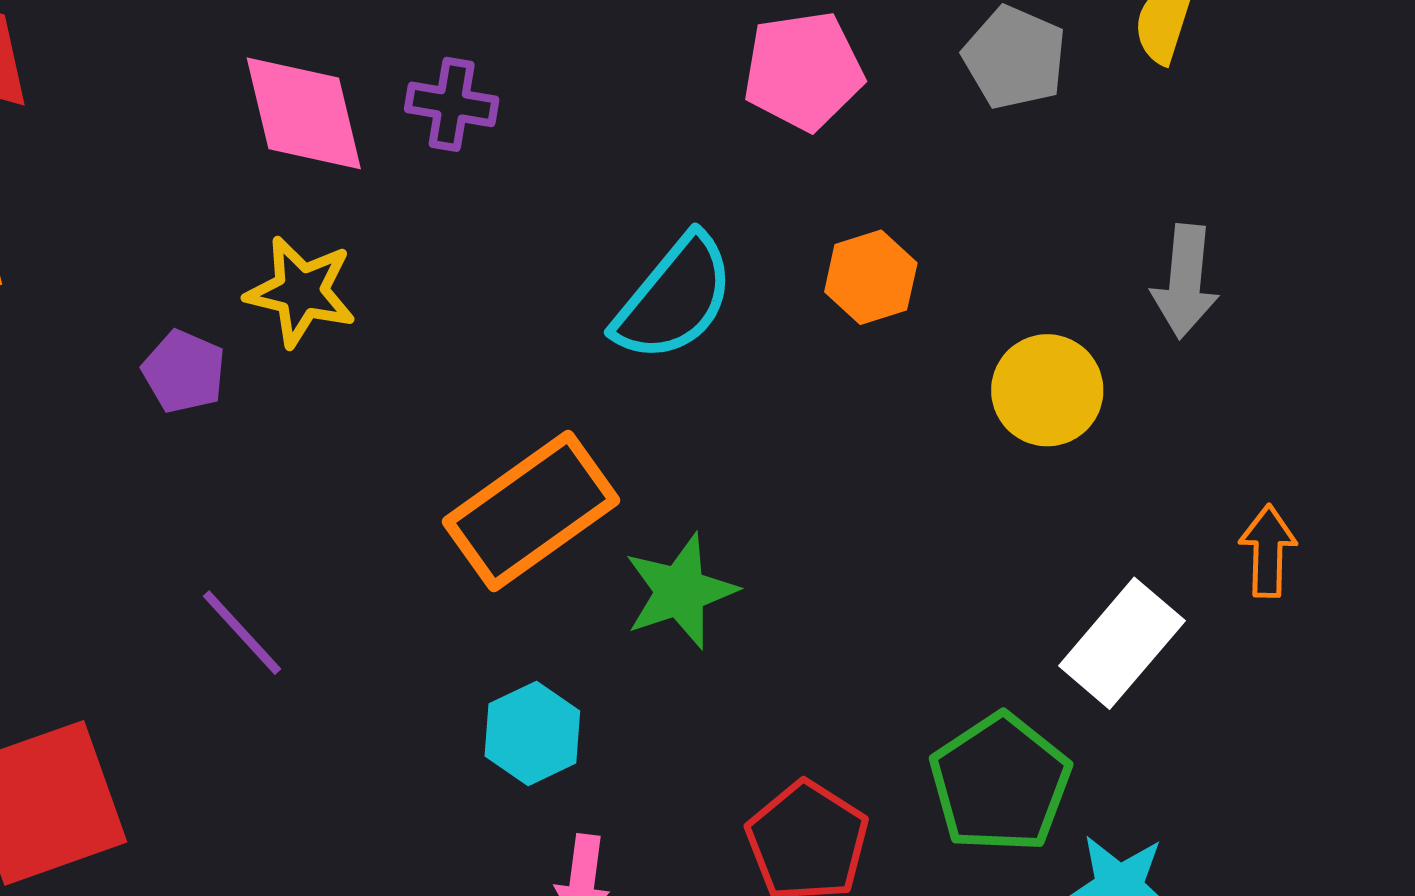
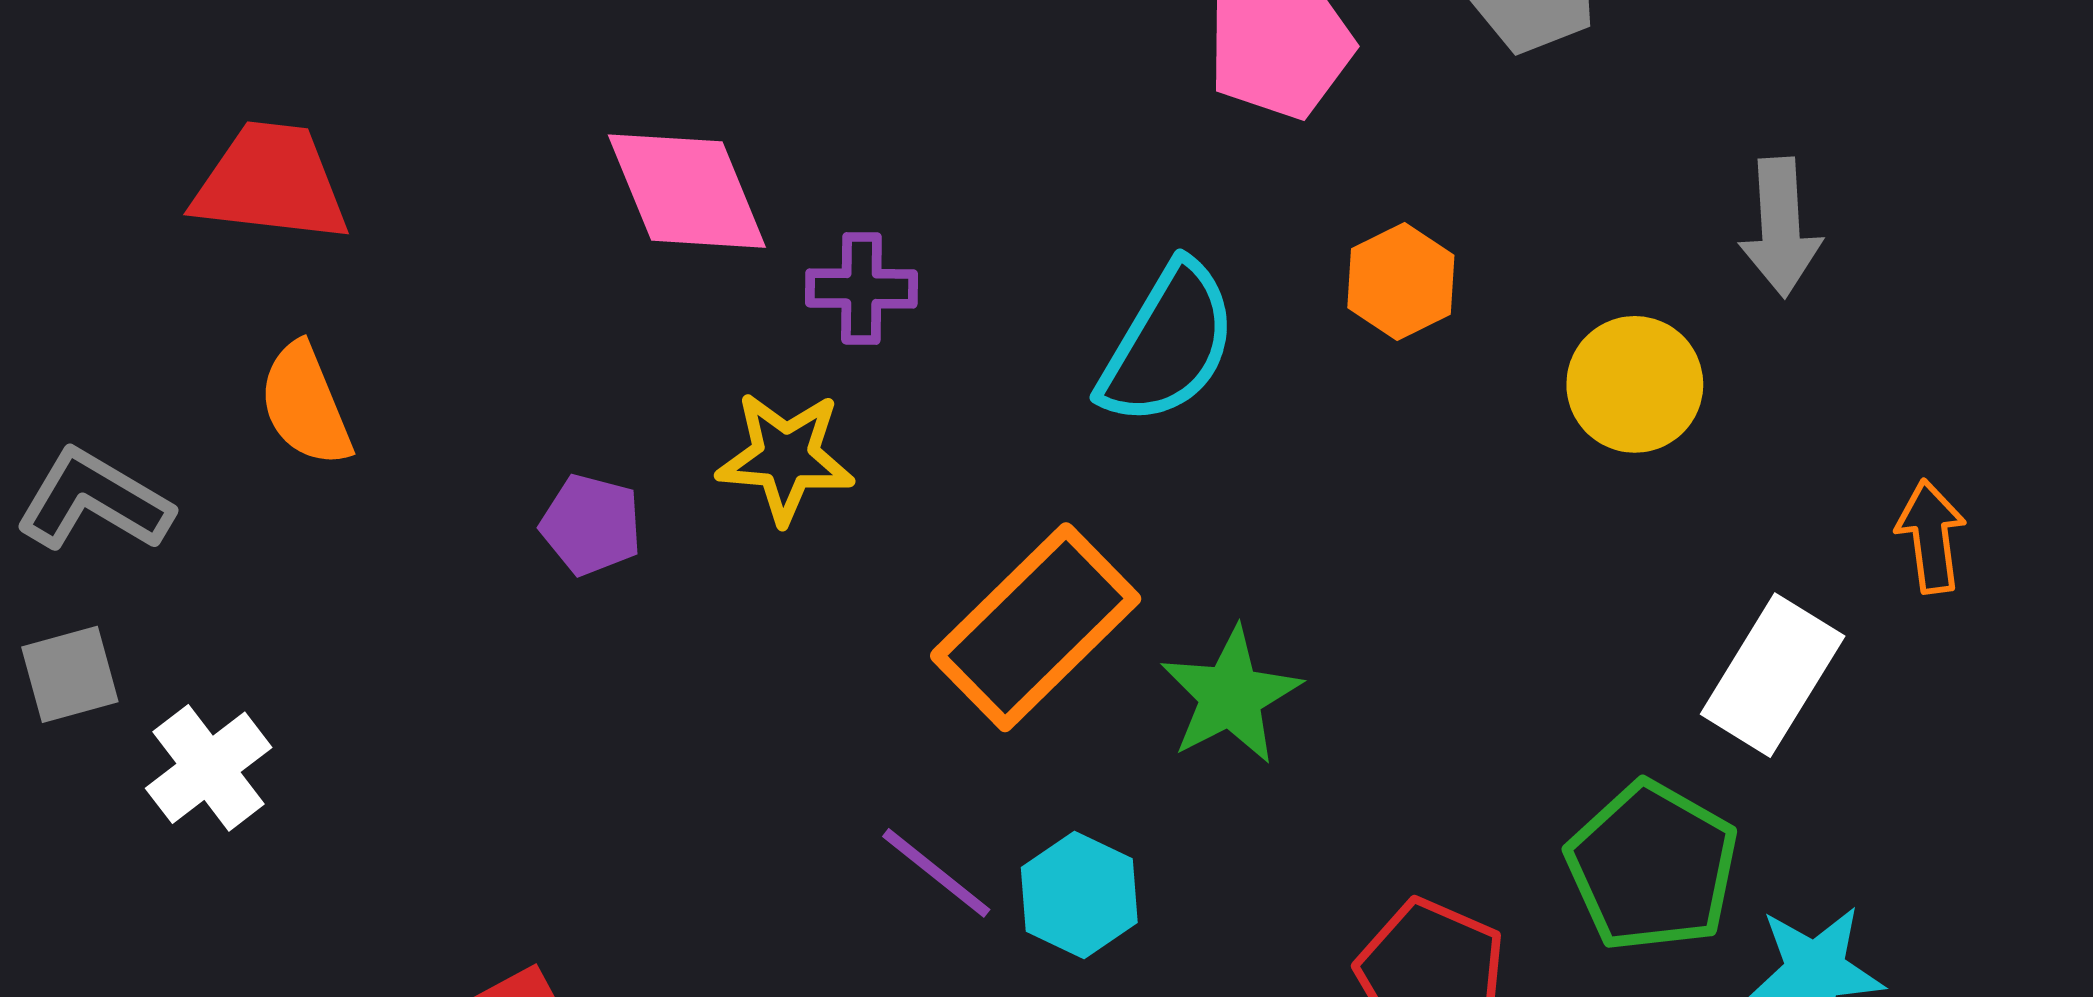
purple cross: (452, 104) -> (861, 288), moved
yellow star: (301, 292) -> (786, 457), moved
purple line: (242, 633) -> (936, 873), moved

